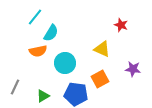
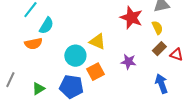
red star: (121, 25) -> (131, 18), moved, size x1.6
cyan circle: (65, 63) -> (75, 56), moved

